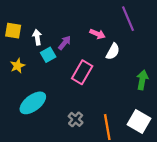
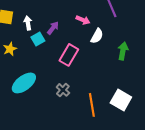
green arrow: (142, 80) -> (123, 51), moved
gray cross: (76, 119) -> (63, 90), moved

